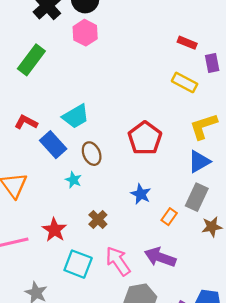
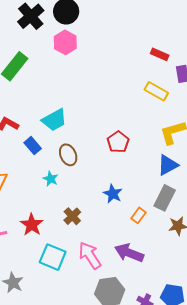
red pentagon: (145, 138) -> (118, 142), size x0.7
blue rectangle: (53, 145) -> (33, 146), size x0.7

